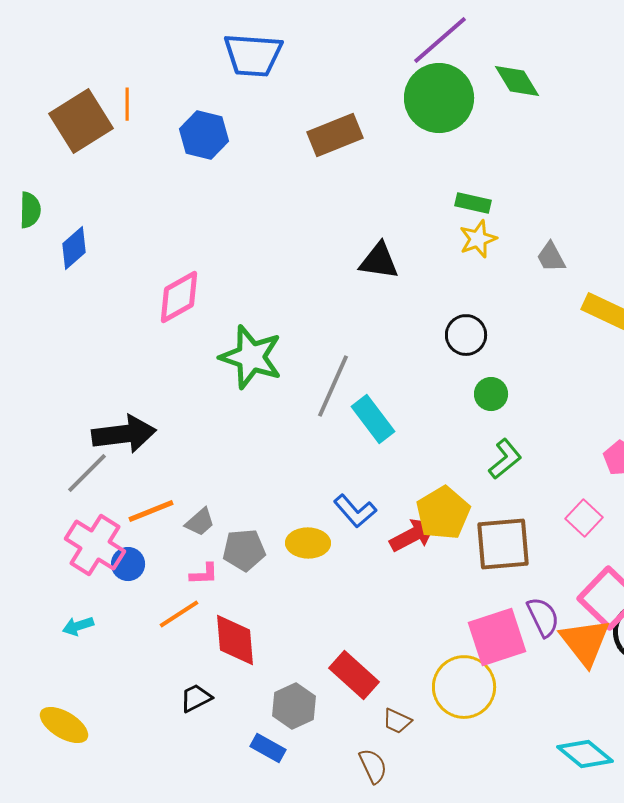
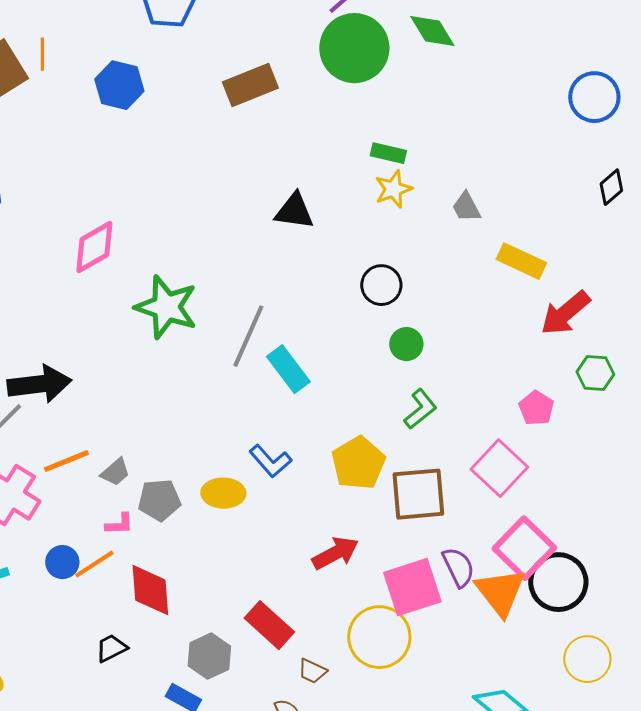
pink square: (584, 518) -> (499, 468), size x1.5
red arrow: (413, 535) -> (335, 553), moved
blue circle: (128, 564) -> (62, 562), moved

